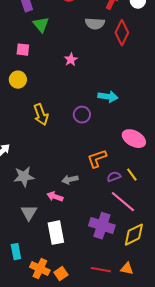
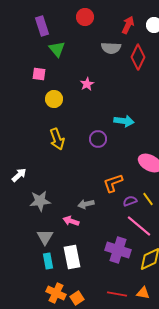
yellow circle: (18, 80) -> (54, 99), moved
cyan rectangle: (16, 252) -> (48, 261), moved

